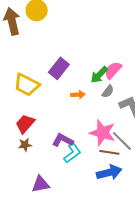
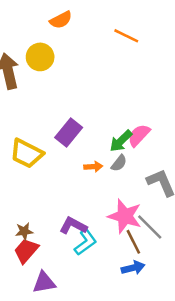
gray semicircle: (108, 91) -> (119, 163), moved
red trapezoid: (25, 124) -> (26, 251), moved
brown line: (109, 152) -> (133, 242), turned 54
blue arrow: (109, 172) -> (133, 268), size x0.7

